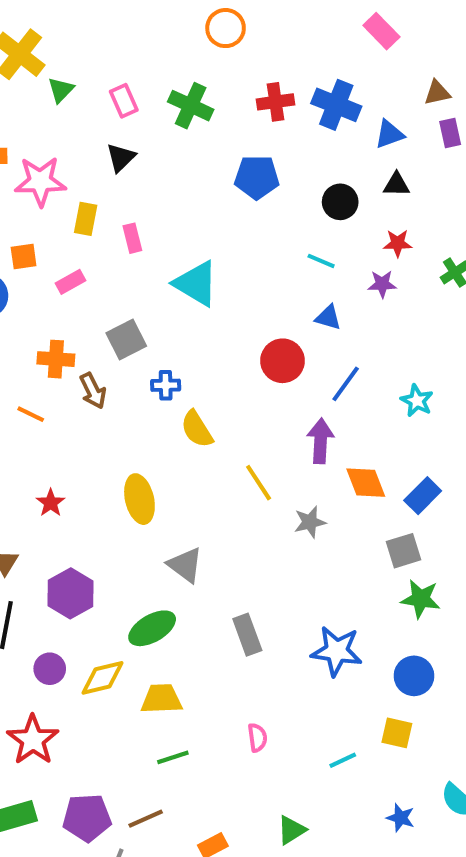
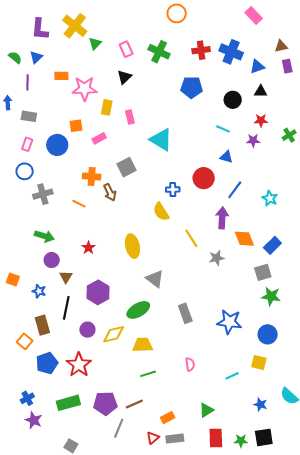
blue cross: (166, 385) -> (173, 190), moved

